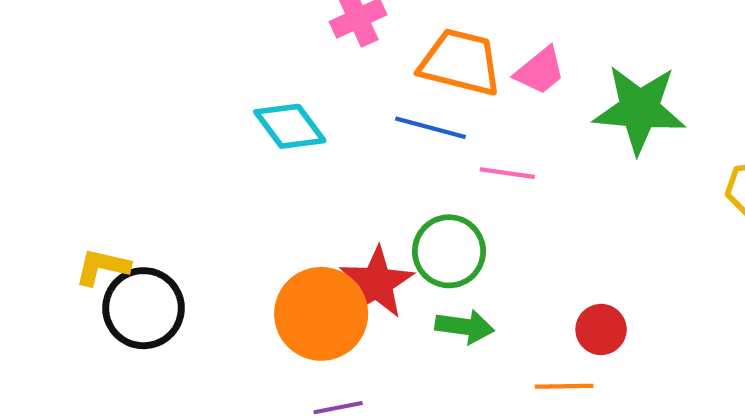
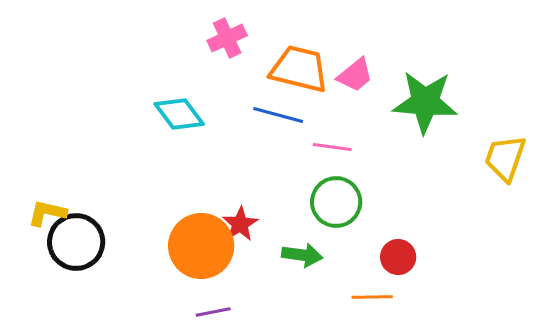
green circle: (449, 251) -> (336, 202), moved
red star: (377, 283) -> (240, 224), size x0.7

